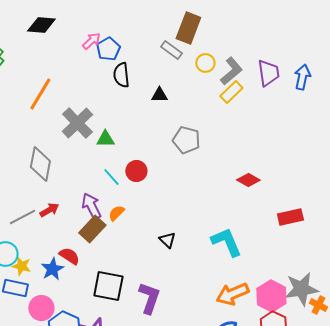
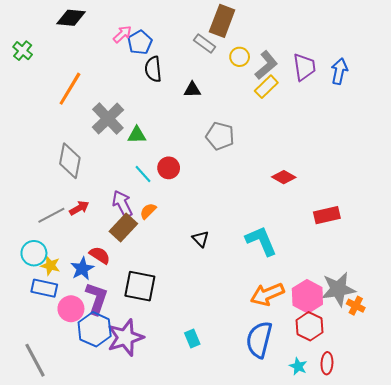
purple L-shape: (149, 298) -> (97, 298), moved

